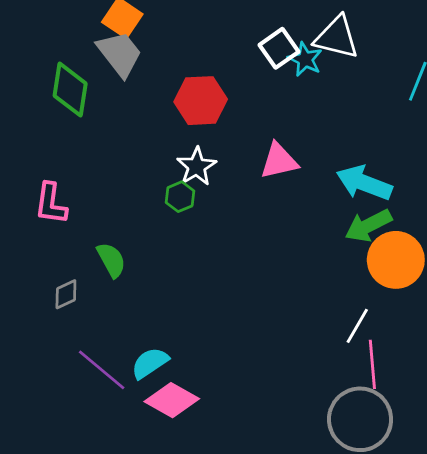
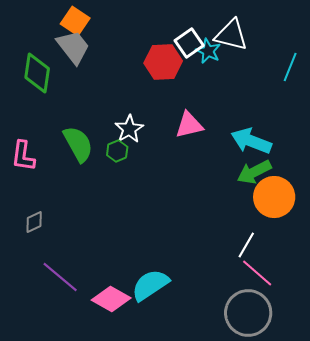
red hexagon: (201, 101) -> (163, 62), moved
green semicircle: (111, 260) -> (78, 144), moved, size x1.4
cyan semicircle: (150, 363) -> (150, 285), moved, size x1.4
pink line: (372, 364) -> (257, 273), turned -44

